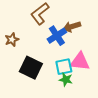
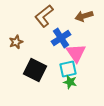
brown arrow: (72, 27) -> (84, 16), moved
pink triangle: (80, 62) -> (76, 53), moved, turned 50

